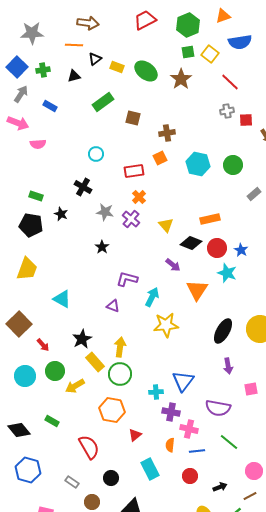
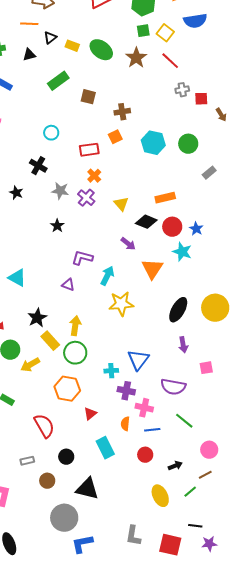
red line: (230, 82) -> (170, 61), moved
gray rectangle: (72, 482) -> (27, 461), turned -48

